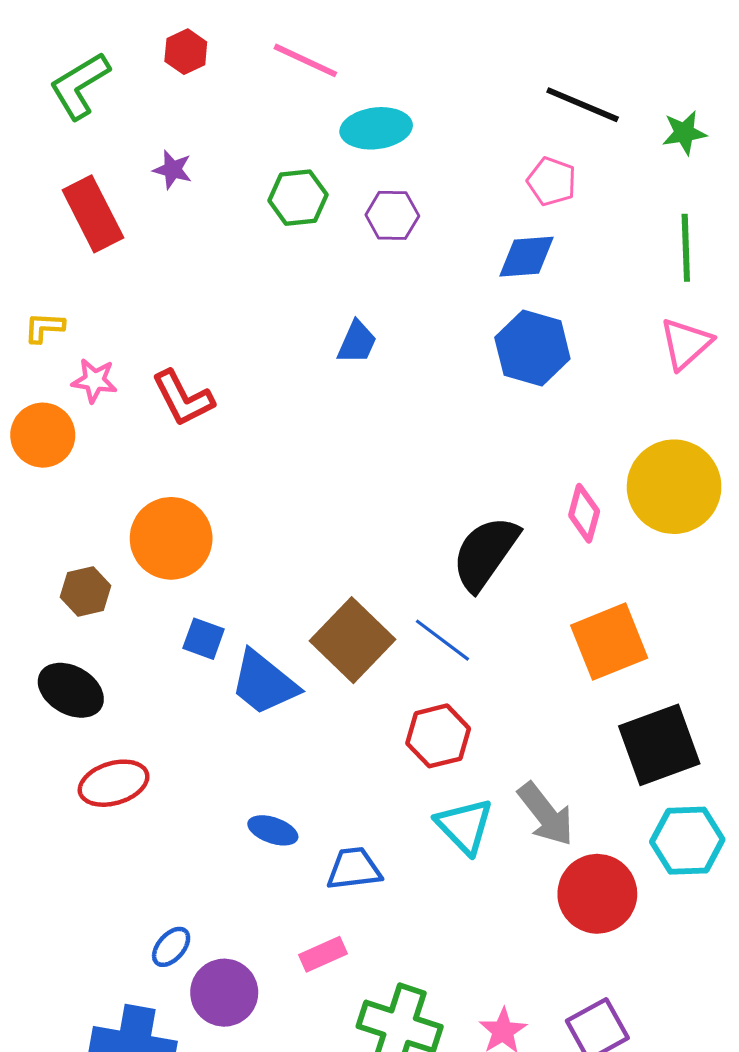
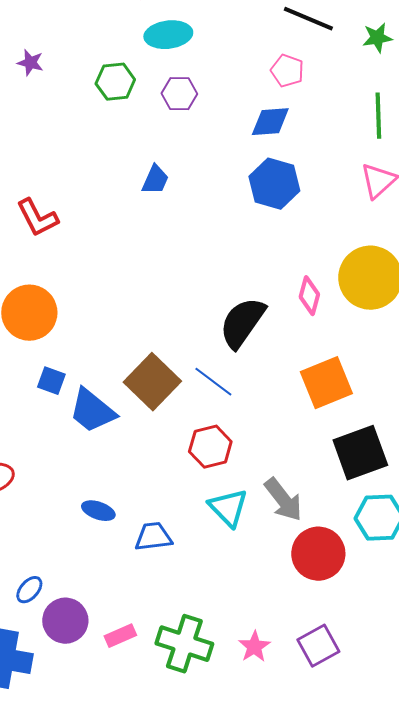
pink rectangle: (323, 954) -> (120, 636), moved

